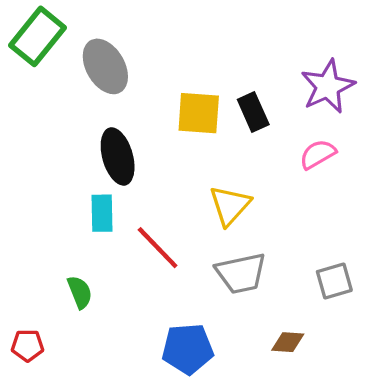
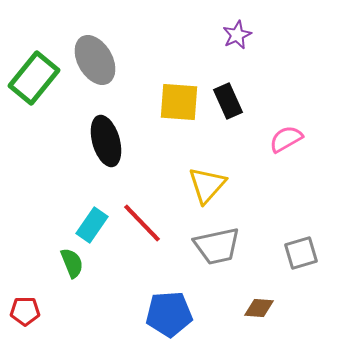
green rectangle: (38, 36) -> (34, 78), moved
purple star: (328, 86) -> (237, 35), moved, size x0.6
cyan rectangle: (102, 213) -> (92, 225), moved, turned 36

